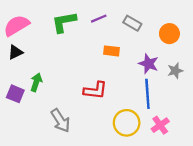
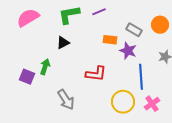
gray rectangle: (132, 23) -> (134, 30), moved
black triangle: (15, 52) -> (63, 43), moved
purple star: (149, 64) -> (128, 51), moved

